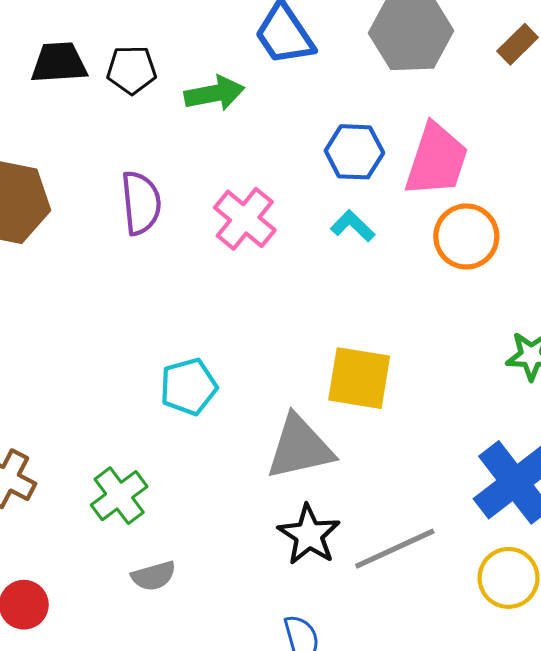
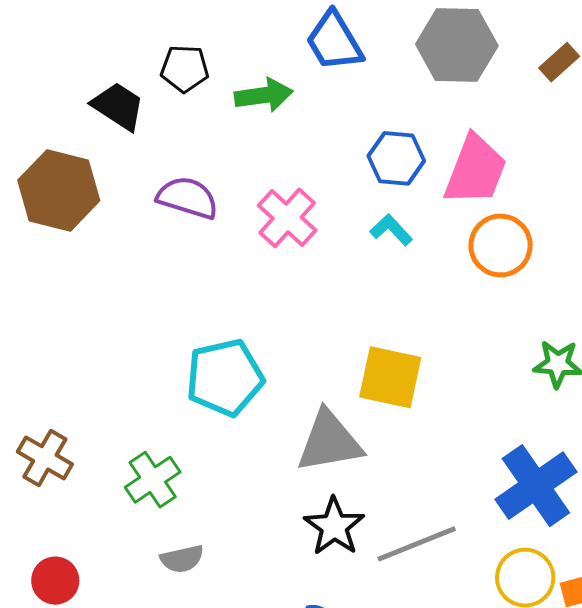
black trapezoid: (59, 63) -> (118, 106), moved, turned 34
purple semicircle: (141, 203) -> (188, 198), turned -70
cyan pentagon: (189, 387) -> (225, 378), size x1.4

